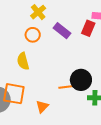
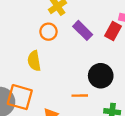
black circle: (81, 80) -> (101, 76), moved

